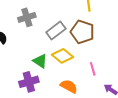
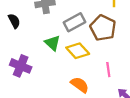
green triangle: (40, 61) -> (52, 43), moved
purple cross: (29, 82) -> (21, 66), moved, turned 30

